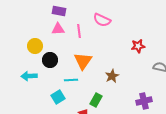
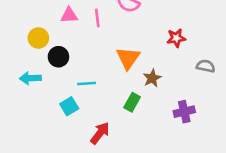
orange triangle: (83, 61) -> (128, 58), moved
brown star: (112, 76) -> (152, 78), moved
green rectangle: (96, 100) -> (132, 102), moved

